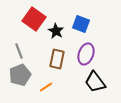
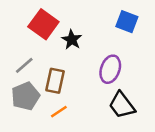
blue square: (81, 24) -> (127, 22), moved
gray line: (19, 51) -> (24, 65), turned 70
brown rectangle: (57, 59) -> (55, 81), moved

